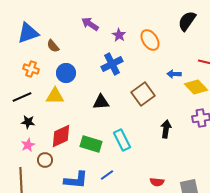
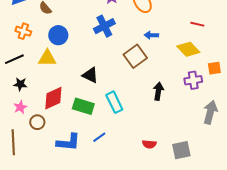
blue arrow: (174, 74) -> (151, 35), moved
black triangle: (101, 102) -> (90, 75), moved, turned 30

